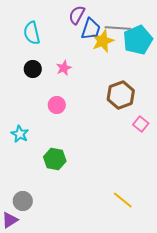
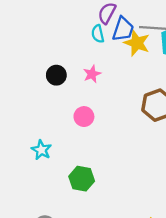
cyan semicircle: (32, 33) -> (98, 34), moved, size x0.7
yellow star: (103, 41) -> (137, 43), turned -30

